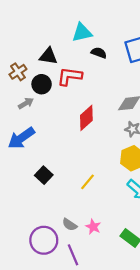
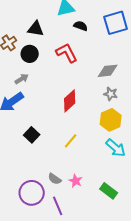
red L-shape: (70, 76) -> (67, 53), moved, turned 55
gray arrow: (26, 103) -> (22, 79), moved
red diamond: (86, 118) -> (70, 101), moved

